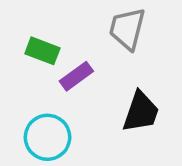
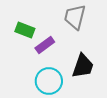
cyan circle: (48, 137) -> (49, 81), moved

